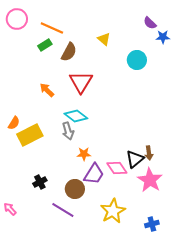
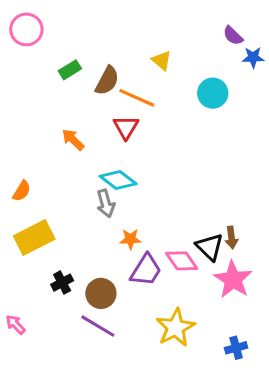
orange line: (52, 28) -> (137, 98), moved
red triangle: (81, 82) -> (126, 127), size x0.7
yellow rectangle: (30, 135) -> (34, 238), moved
black triangle: (135, 159) -> (210, 247), turned -36
brown circle: (75, 189) -> (101, 293), moved

